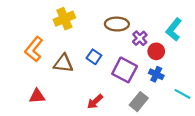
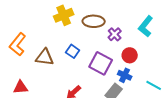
yellow cross: (64, 19) -> (64, 15), moved
red circle: (156, 51) -> (130, 55), moved
blue cross: (156, 74) -> (125, 75), moved

